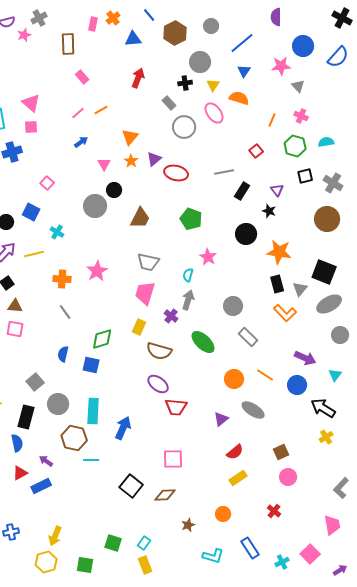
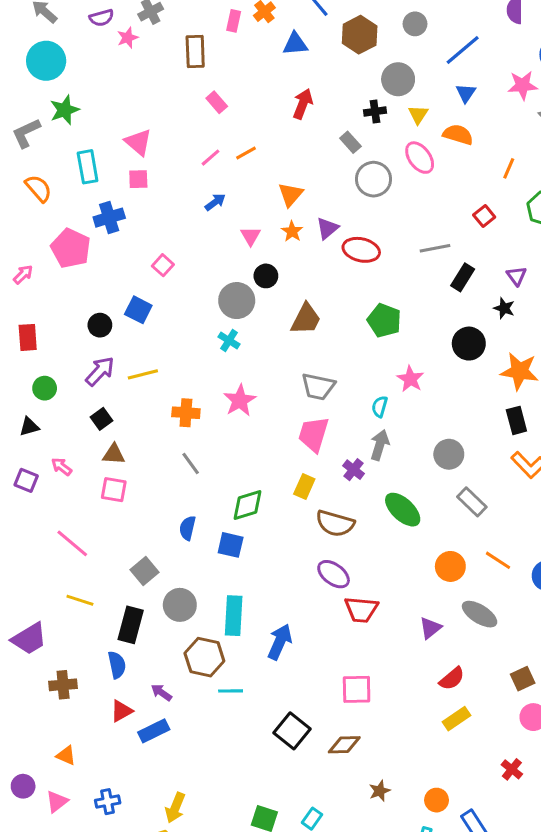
cyan cross: (57, 232) -> (229, 341), moved
orange circle: (223, 514) -> (437, 800), moved

